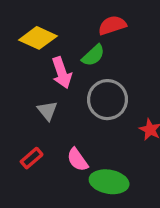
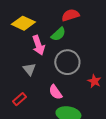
pink semicircle: (77, 160) -> (55, 92), moved

